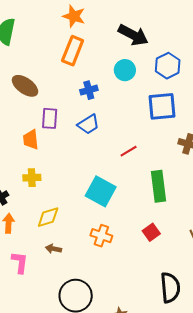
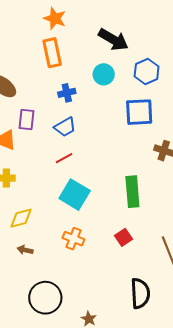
orange rectangle: (73, 51) -> (52, 53), turned -36
red line: (129, 151) -> (64, 158), moved

